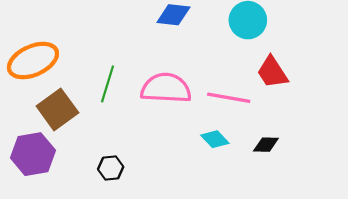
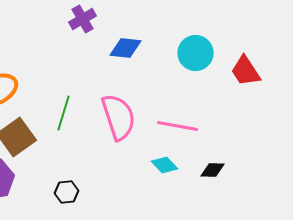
red trapezoid: (272, 72) -> (246, 71), moved
pink semicircle: (166, 88) -> (119, 117), turned 69

